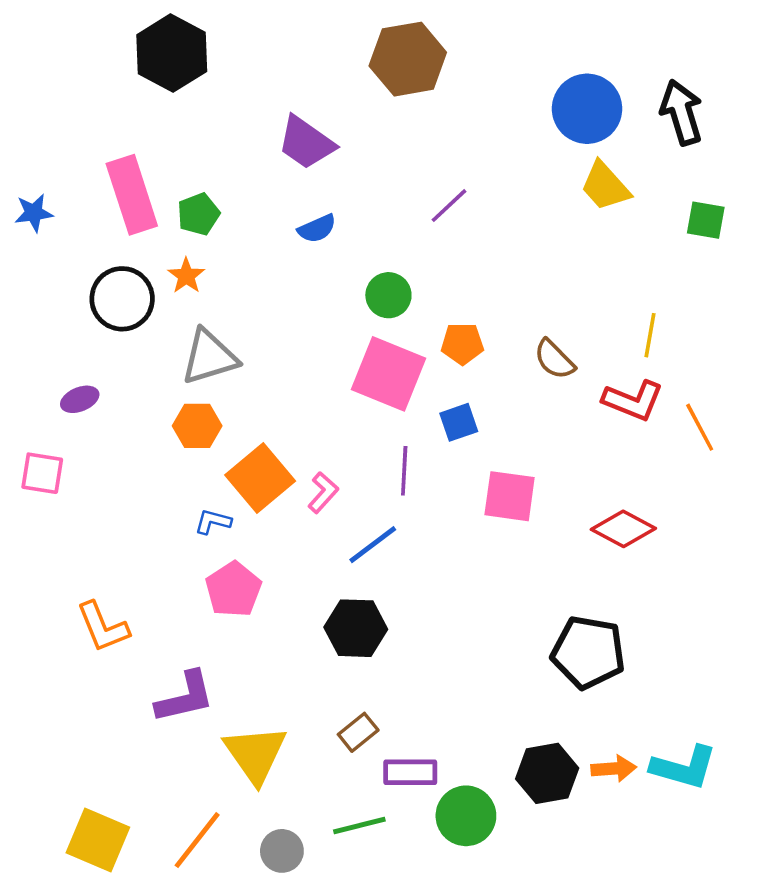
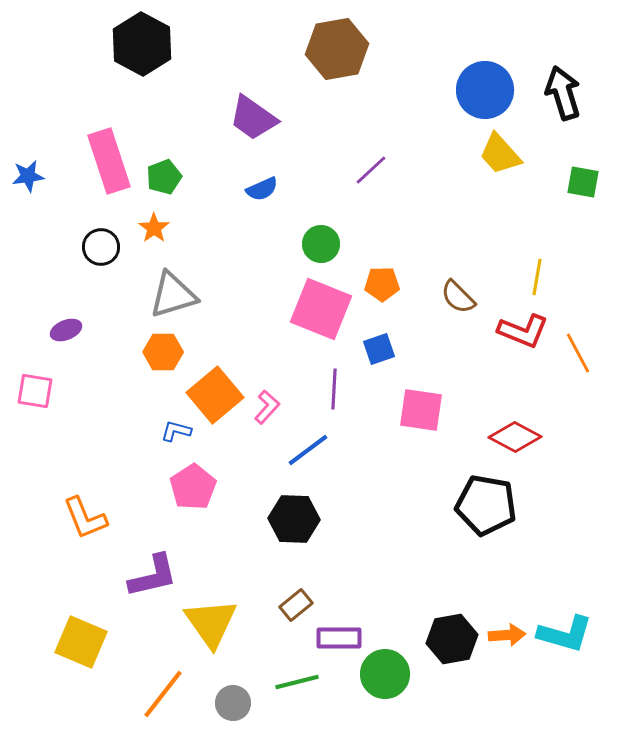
black circle: (122, 299) -> (101, 247), size x0.7
black pentagon: (588, 652) -> (486, 505), moved
yellow square: (98, 840) -> (81, 642), moved

